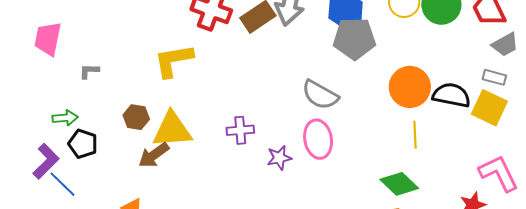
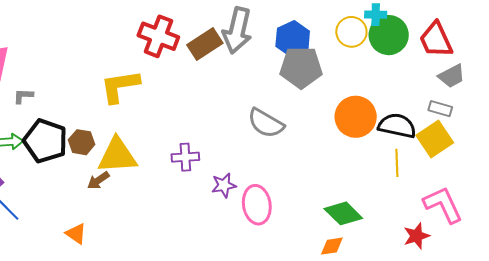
gray L-shape: (89, 71) -> (23, 96), moved
yellow square: (489, 108) -> (435, 139), turned 30
yellow line: (415, 135) -> (397, 163), moved
pink ellipse: (318, 139) -> (257, 205), moved
black pentagon: (83, 144) -> (45, 141), moved, size x1.5
brown arrow: (154, 155) -> (98, 180), size x0.7

